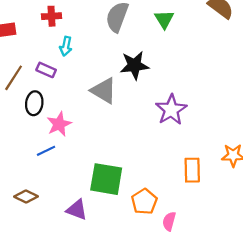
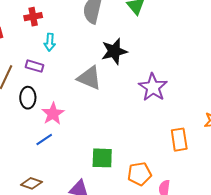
green square: (106, 179) -> (102, 158), size x0.7
orange pentagon: (144, 202) -> (139, 174), turned 30

